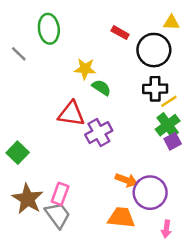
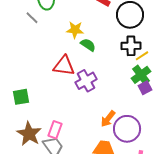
gray line: (19, 54) -> (32, 18), moved
green square: (18, 153) -> (21, 97), turned 36
orange arrow: (126, 180) -> (108, 119), turned 108

